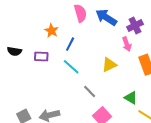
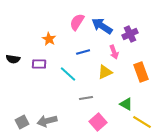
pink semicircle: (80, 13) -> (77, 22), turned -132
blue line: (70, 44) -> (83, 52), moved, turned 48
pink arrow: (127, 44) -> (114, 52), moved
gray line: (90, 91) -> (86, 98), turned -56

